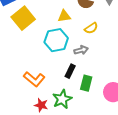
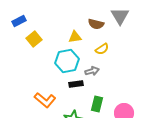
yellow square: (23, 18) -> (34, 39), size x0.7
black rectangle: (70, 71) -> (76, 84), moved, turned 56

